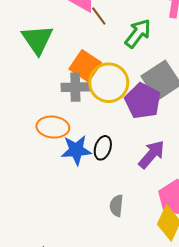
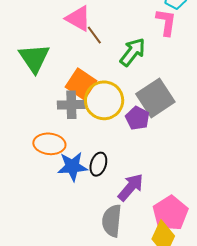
purple pentagon: (143, 101) -> (137, 118), size x0.7
purple arrow: (152, 154) -> (131, 187), moved
gray semicircle: (116, 206) -> (112, 221), size x1.5

